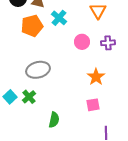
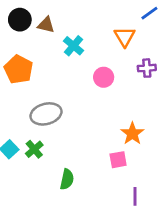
orange pentagon: (32, 26) -> (19, 69), moved, turned -30
purple cross: (108, 43) -> (147, 68), moved
orange star: (96, 77) -> (132, 134), moved

